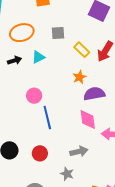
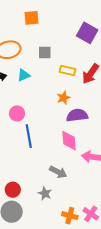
yellow rectangle: (82, 50) -> (67, 71), turned -35
gray arrow: (79, 152) -> (58, 172), turned 36
red circle: (40, 153) -> (13, 190), moved

